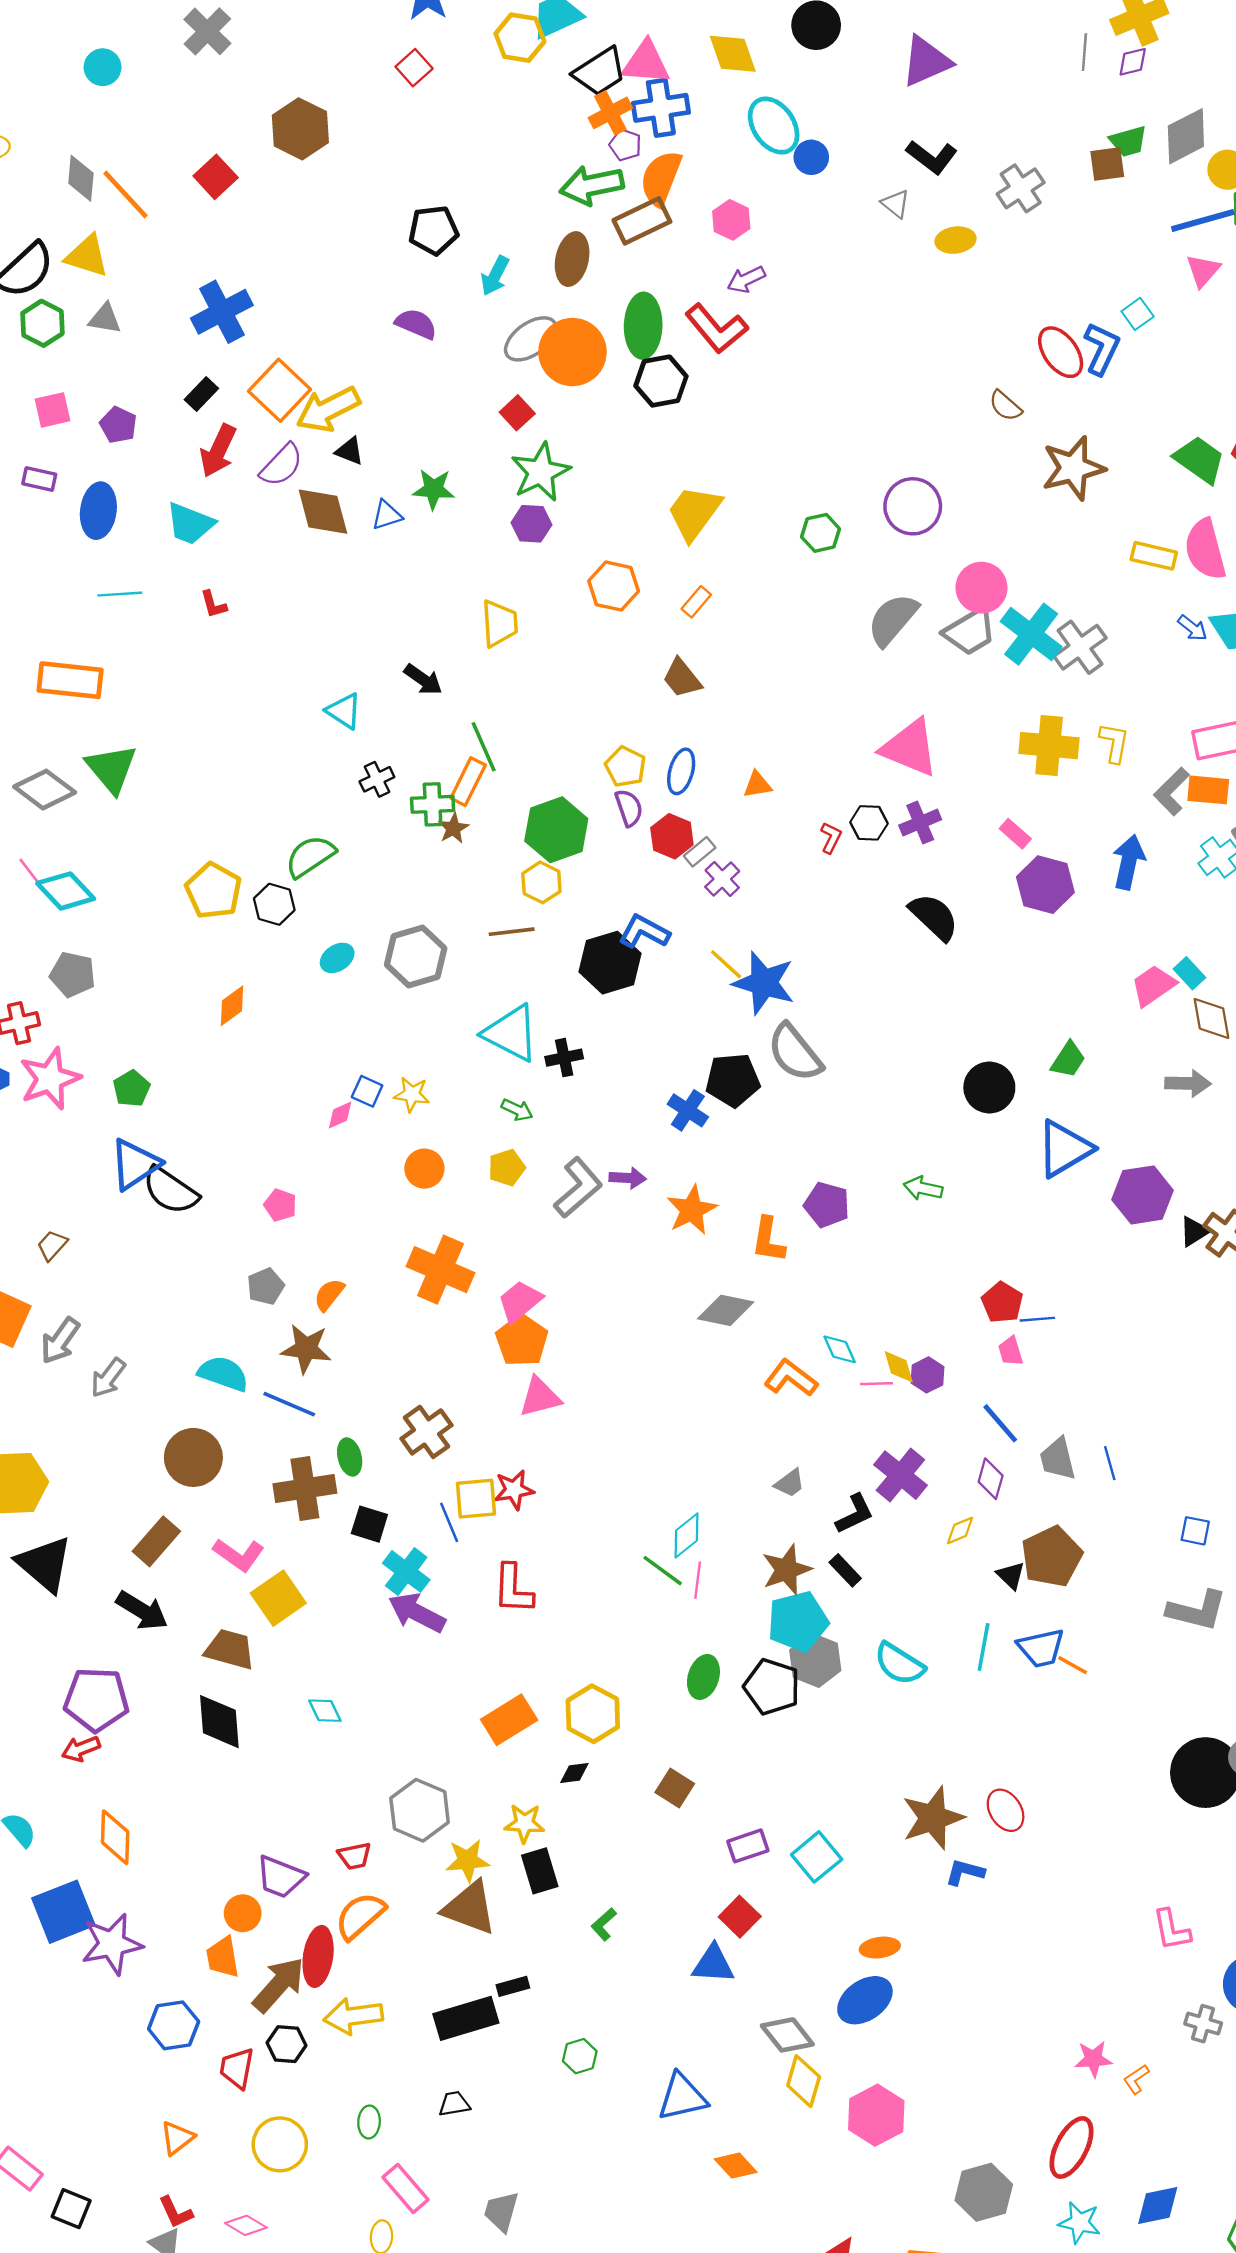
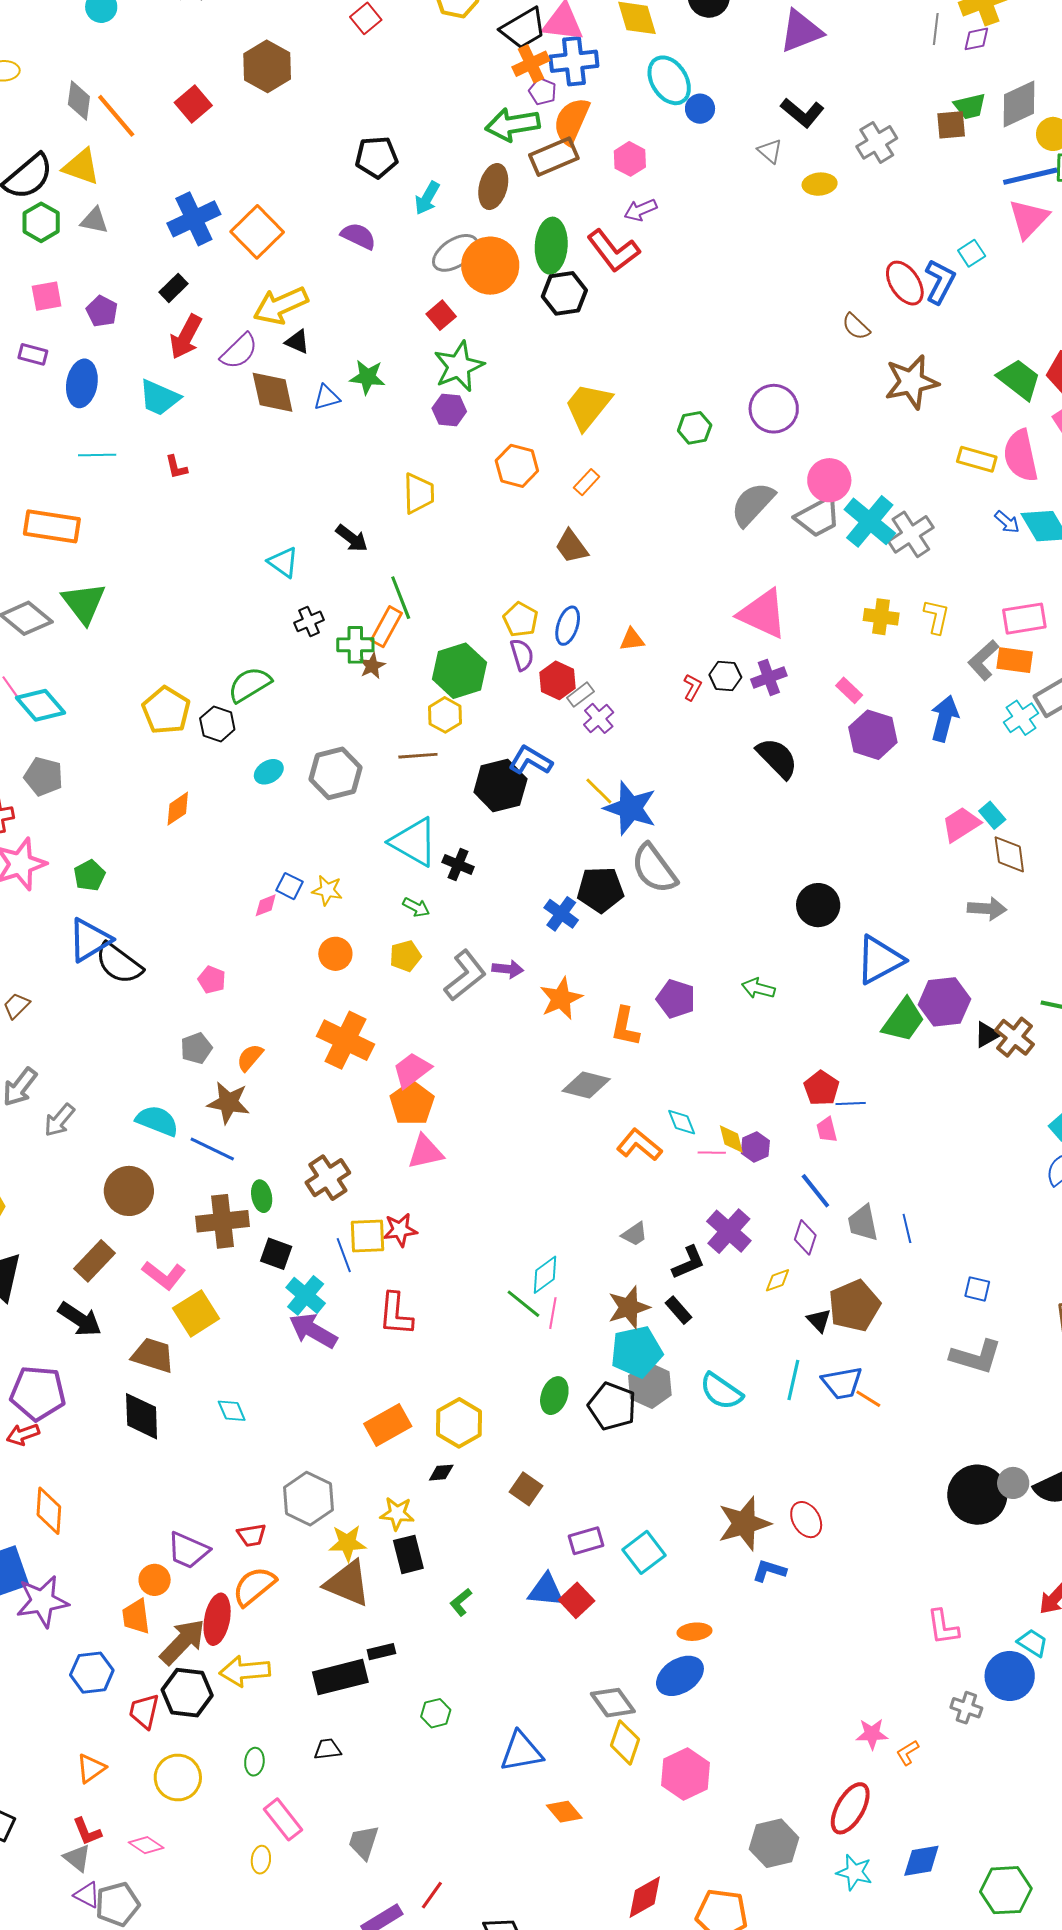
pink triangle: (1203, 271) -> (1029, 219), size x1.4
orange square: (279, 390) -> (257, 232), moved
yellow cross: (1049, 746) -> (881, 617), size x0.7
black cross: (564, 1058) -> (458, 864), turned 32
green trapezoid: (1068, 1060) -> (903, 1020), moved, size x1.4
blue triangle: (713, 1964) -> (546, 1590), moved
black hexagon: (287, 2044) -> (187, 1693), size x1.5

